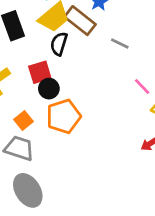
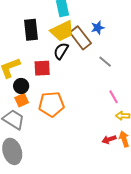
black circle: (49, 89) -> (21, 86), moved

